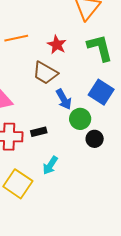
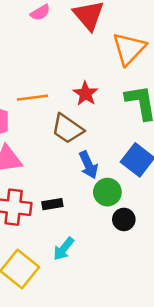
orange line: (16, 38) -> (33, 98), moved

